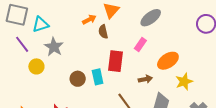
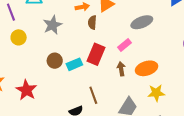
gray star: (54, 47) -> (53, 25), moved
cyan rectangle: (98, 77) -> (74, 64), turned 63
brown arrow: (145, 79) -> (121, 69), moved, turned -104

